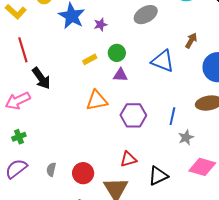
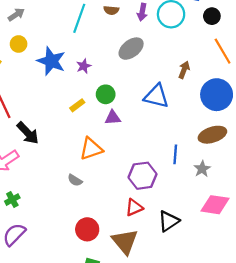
purple hexagon: (133, 115) -> (143, 176), moved
gray star: (186, 138) -> (202, 169), moved
gray semicircle: (51, 169) -> (75, 180), moved, turned -64

